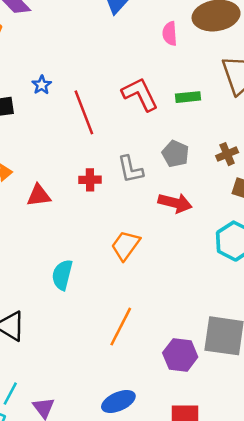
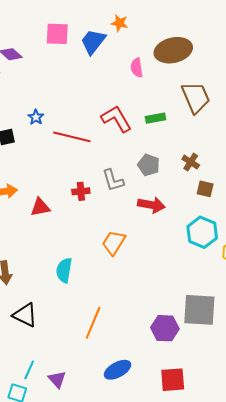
red line: (84, 112) -> (72, 137), turned -51
brown cross: (227, 154) -> (191, 162), turned -30
orange line: (121, 327) -> (93, 323), moved

